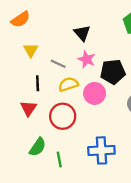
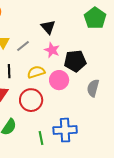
gray line: (58, 64) -> (23, 46), moved, turned -64
green line: (59, 160) -> (41, 138), moved

